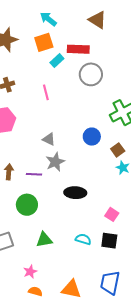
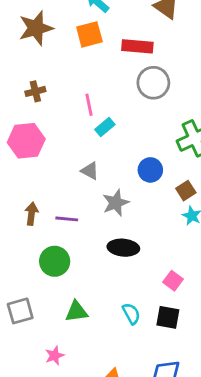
cyan rectangle: (57, 61) -> (105, 127), moved
gray star: (55, 162) -> (116, 203), moved
cyan semicircle: (83, 239) -> (131, 314), turned 42

